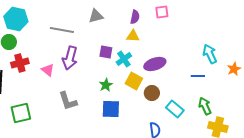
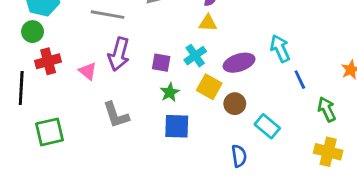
purple square: (106, 52) -> (161, 63), moved
cyan arrow: (210, 54) -> (280, 49), moved
blue line: (198, 76) -> (300, 80), turned 64
green arrow: (205, 106) -> (327, 109), moved

